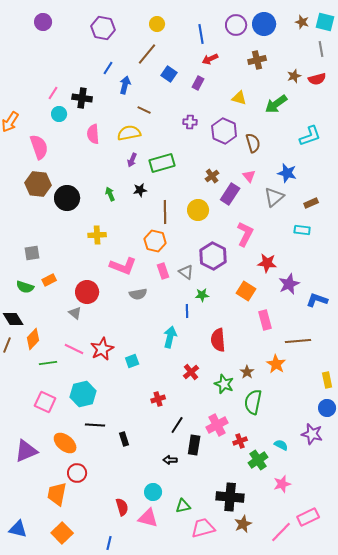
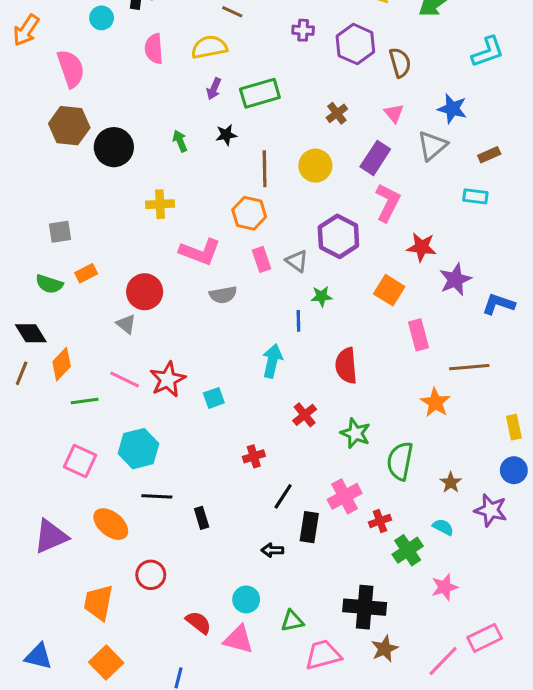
purple rectangle: (230, 194) -> (375, 158), moved
brown star: (247, 372) -> (451, 483), moved
red circle: (77, 473) -> (151, 575), moved
red semicircle: (122, 507) -> (198, 623), turned -36

